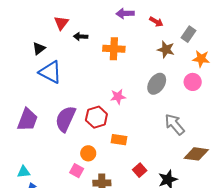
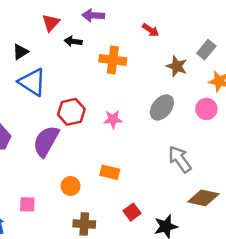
purple arrow: (125, 13) -> (93, 15), moved
red arrow: (156, 22) -> (151, 30), moved
red hexagon: (96, 117) -> (71, 112), moved
pink square: (77, 171) -> (27, 204), moved, turned -32

